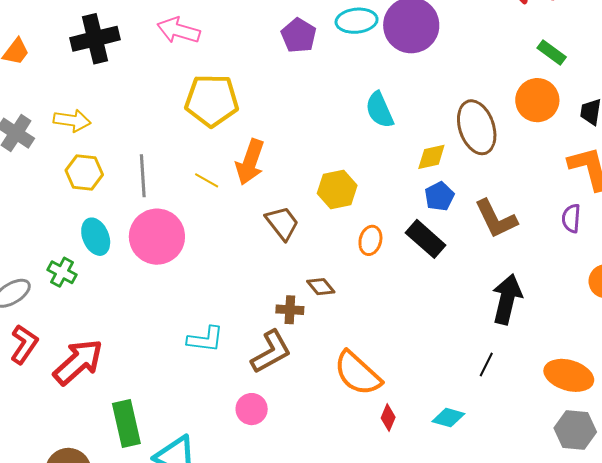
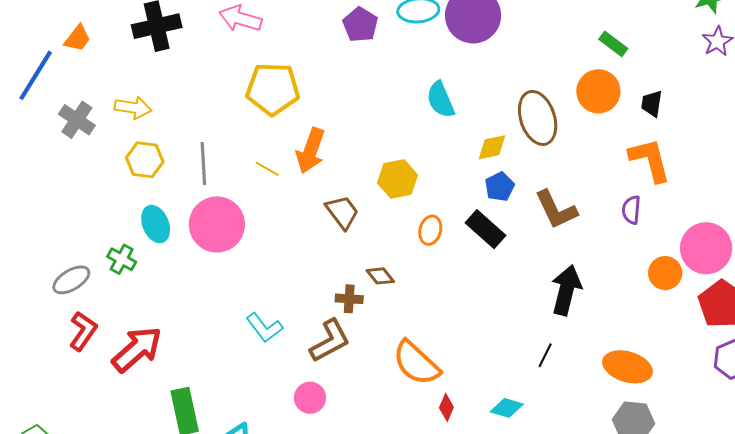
cyan L-shape: (205, 339) -> (264, 328), turned 45

